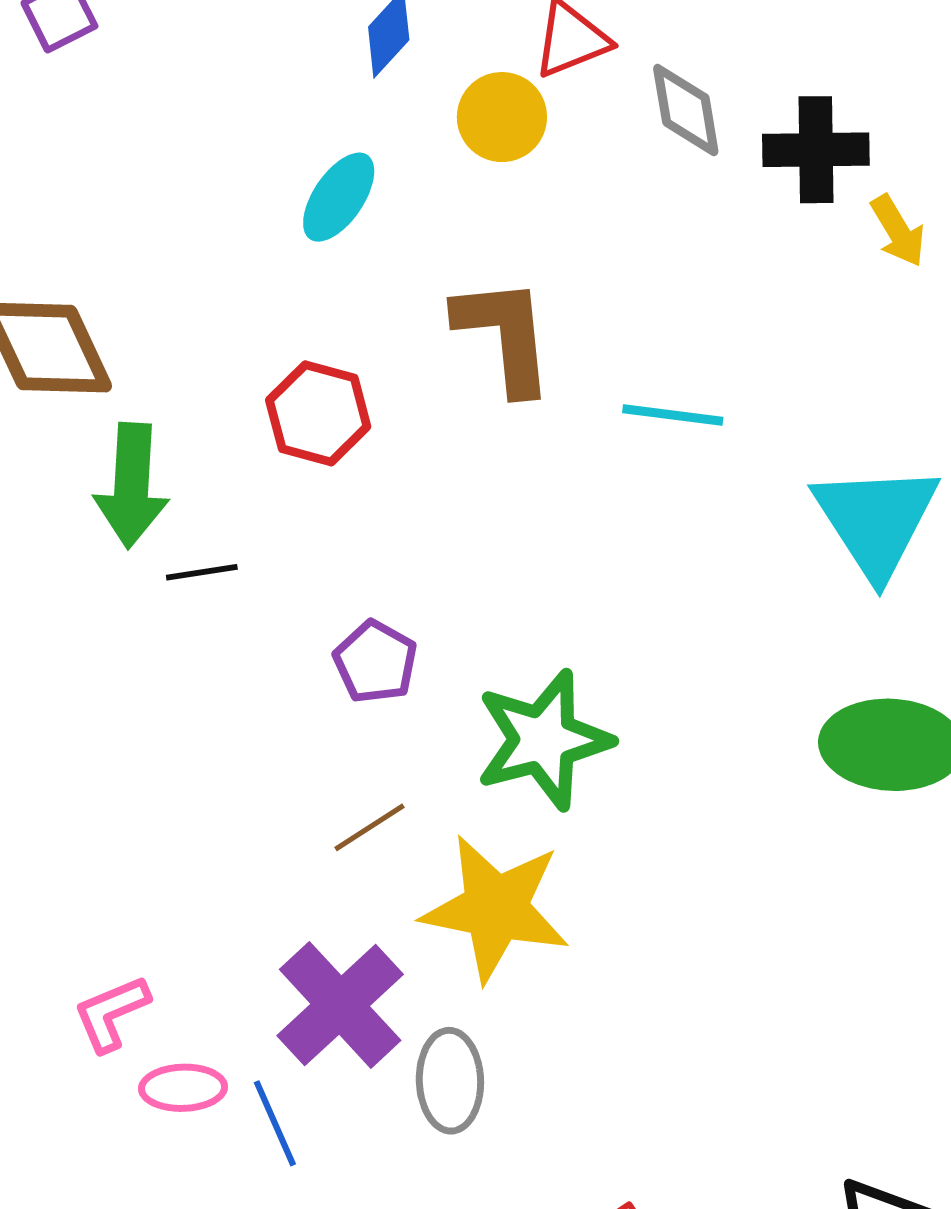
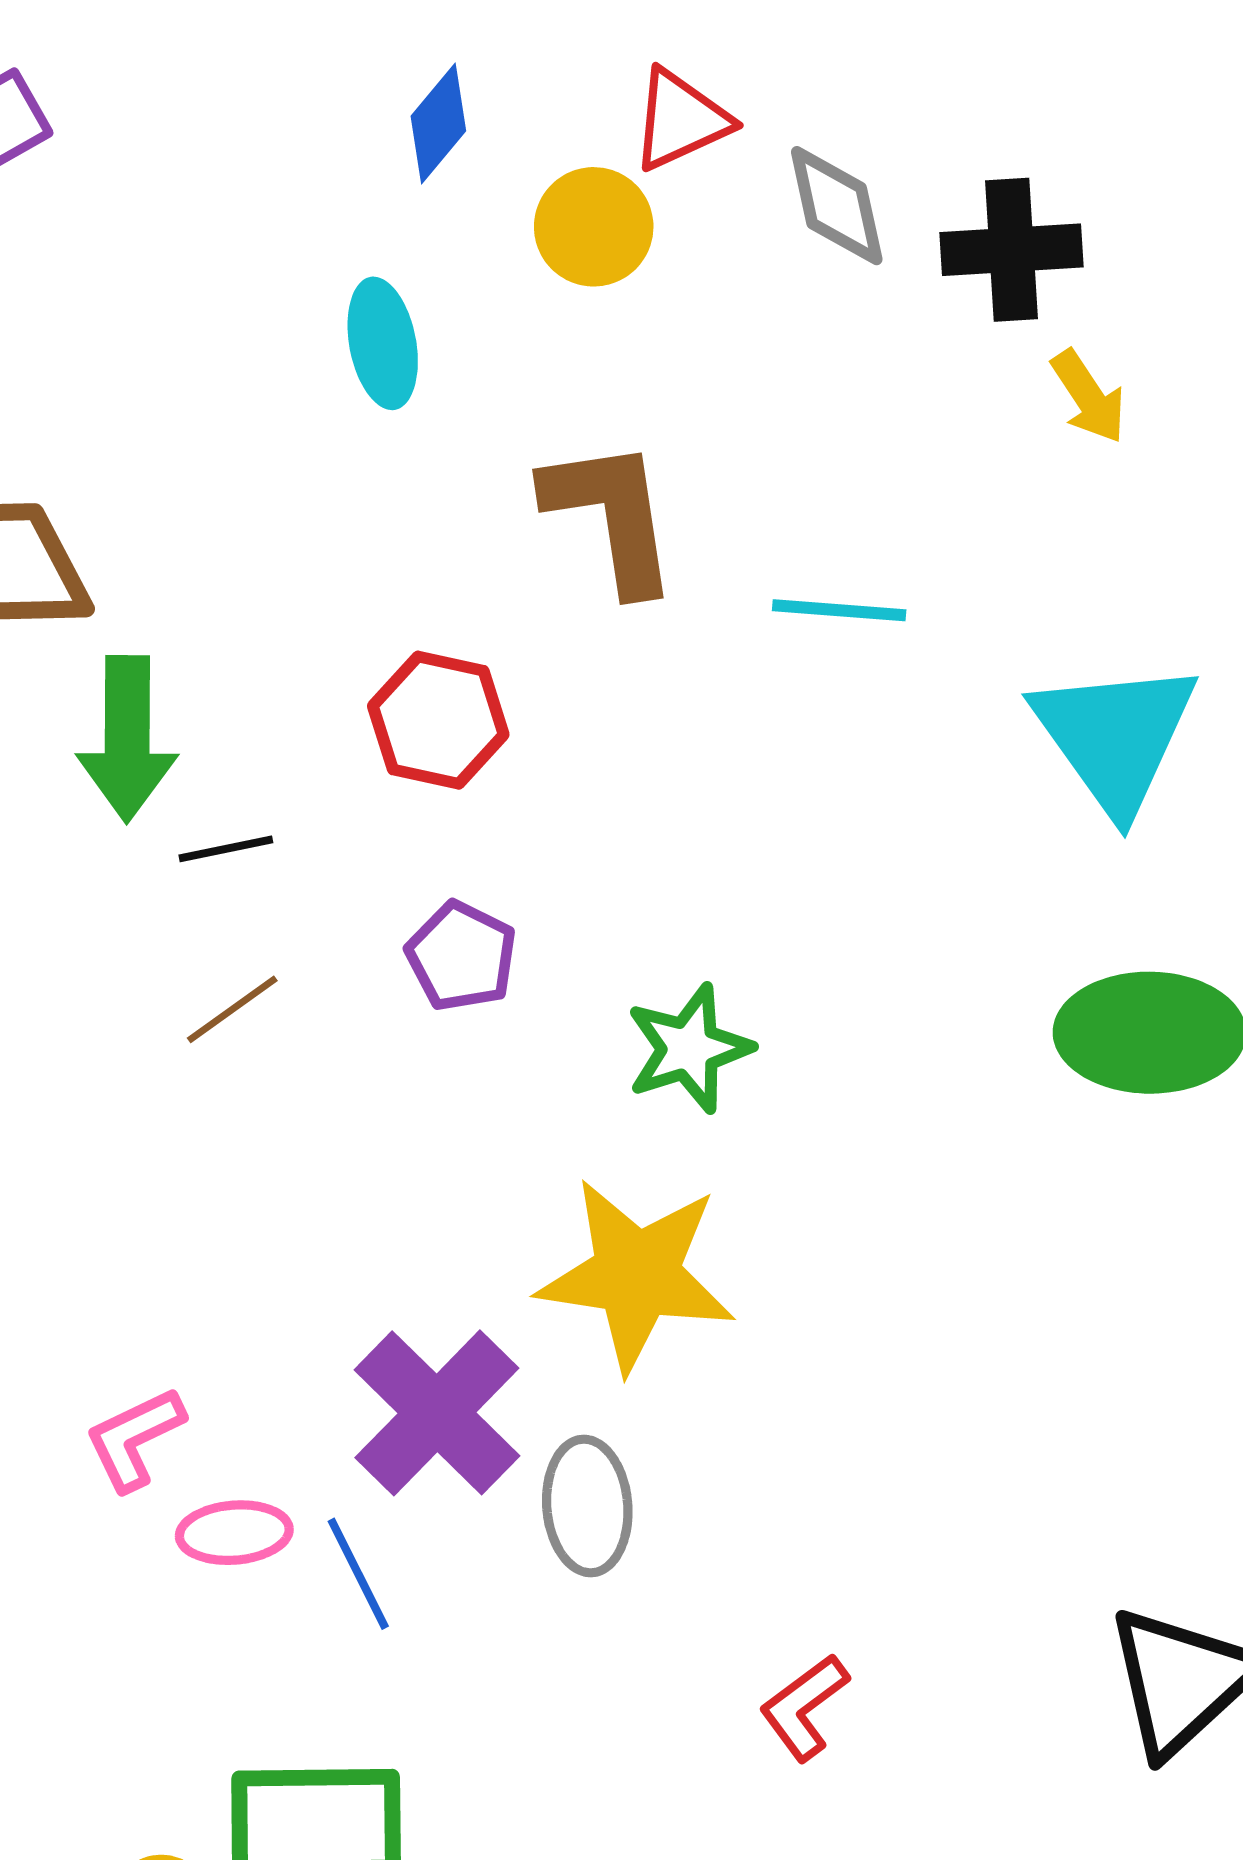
cyan ellipse: (339, 197) -> (383, 343), turned -42
yellow arrow: (898, 231) -> (1088, 397), moved
red hexagon: (318, 413) -> (438, 720), moved
green star: (543, 740) -> (689, 1049), size x0.7
brown line: (369, 827) -> (232, 1009), moved

